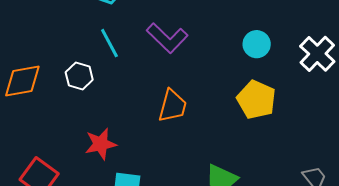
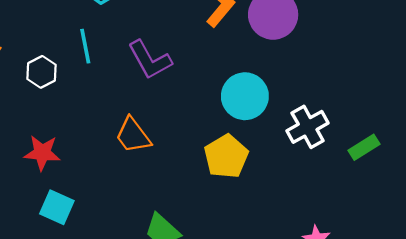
cyan circle: (257, 44) -> (245, 96), size x1.5
orange trapezoid: (173, 106) -> (133, 135), turned 111

